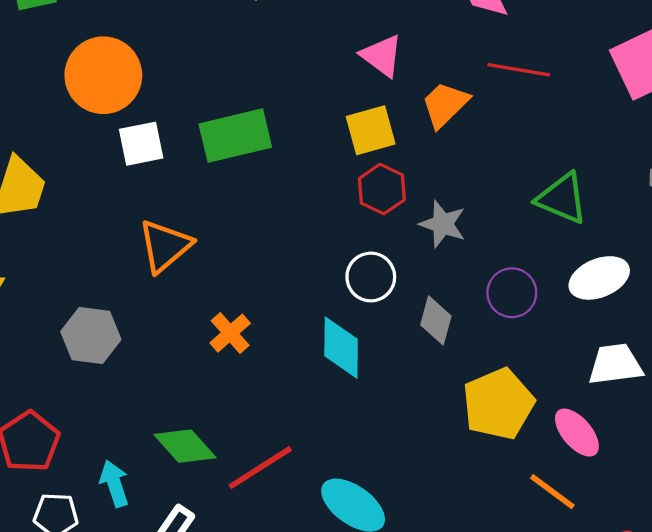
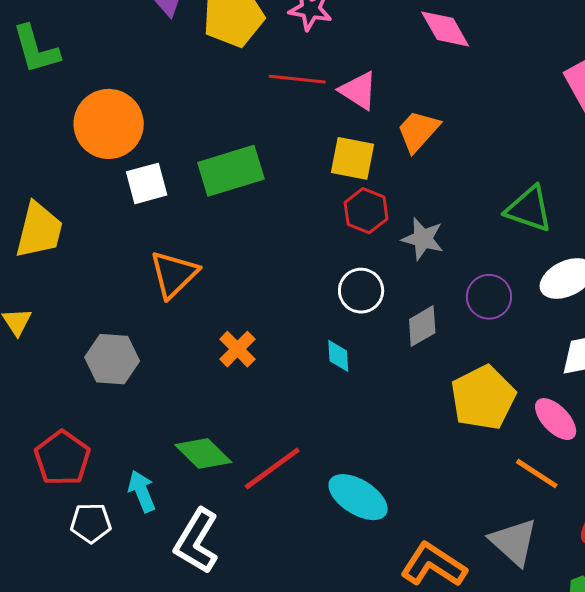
red line: (519, 70) -> (297, 79), moved
yellow square: (371, 130) -> (353, 158), turned 30
gray diamond: (436, 320) -> (422, 326), turned 48
cyan diamond: (341, 348) -> (338, 356), size x0.6

